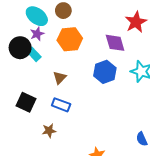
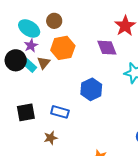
blue hexagon: (105, 72) -> (91, 89), moved
brown triangle: (60, 78) -> (44, 63), moved
black square: (26, 102) -> (26, 112), turned -30

